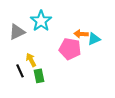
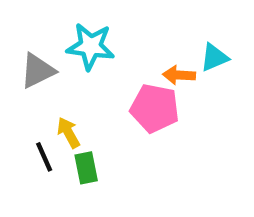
cyan star: (41, 21) -> (91, 46), turned -30
cyan triangle: (94, 39) -> (214, 57), moved

